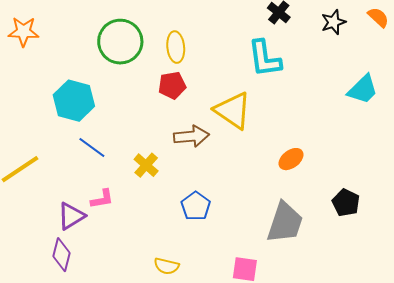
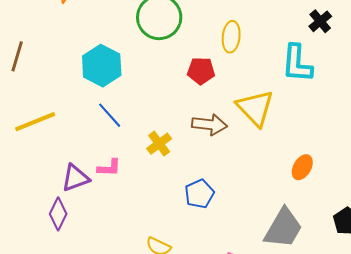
yellow ellipse: (176, 47) -> (231, 37), moved
orange ellipse: (291, 159) -> (302, 167), turned -35

